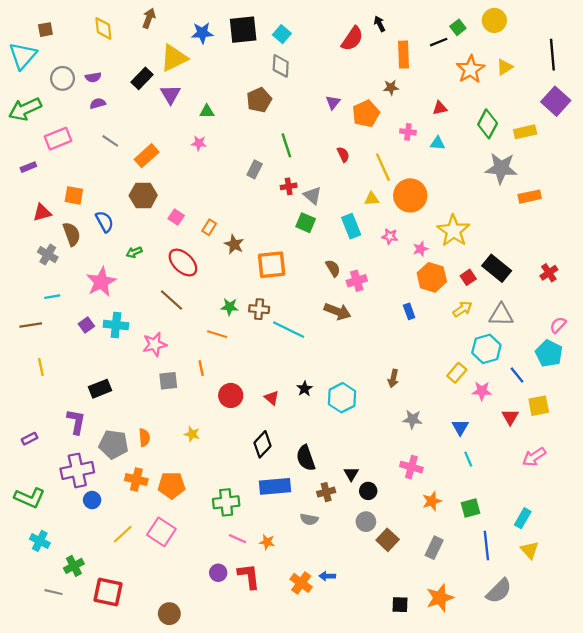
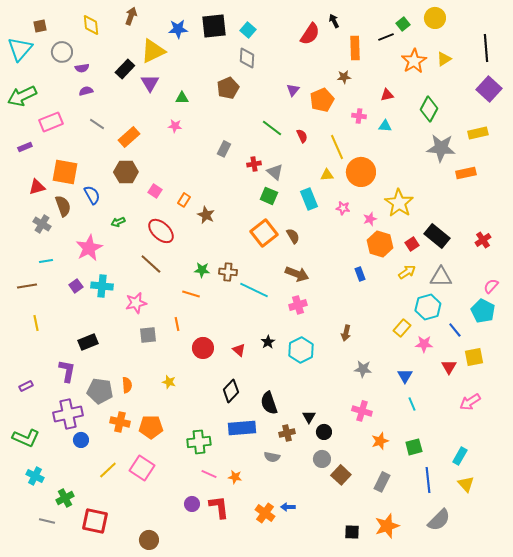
gray circle: (63, 78) -> (62, 52), moved
yellow rectangle: (525, 132) -> (478, 133), moved
green line: (286, 145) -> (272, 128), moved, turned -35
orange square: (74, 195) -> (65, 172), size x1.5
orange square: (272, 265) -> (264, 233), moved, turned -32
pink cross: (357, 281) -> (298, 305), moved

